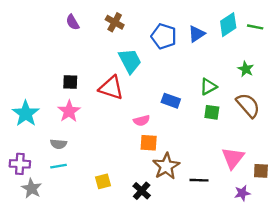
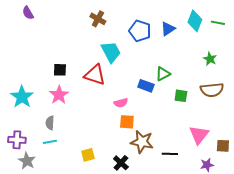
purple semicircle: (73, 22) -> (28, 13), moved
cyan diamond: (228, 25) -> (195, 21), turned -35
green triangle: (208, 87) -> (163, 74), moved
brown semicircle: (248, 105) -> (212, 90), turned 125
gray semicircle: (59, 144) -> (50, 123), turned 88
brown star: (166, 166) -> (142, 142), turned -30

